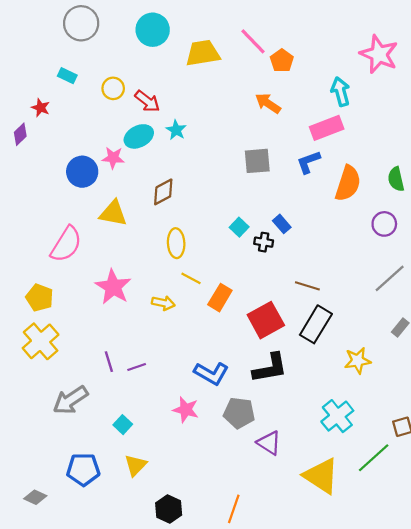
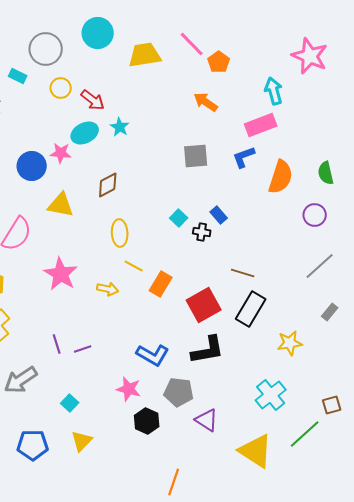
gray circle: (81, 23) -> (46, 49), moved
black hexagon: (169, 509) -> (147, 421), moved

